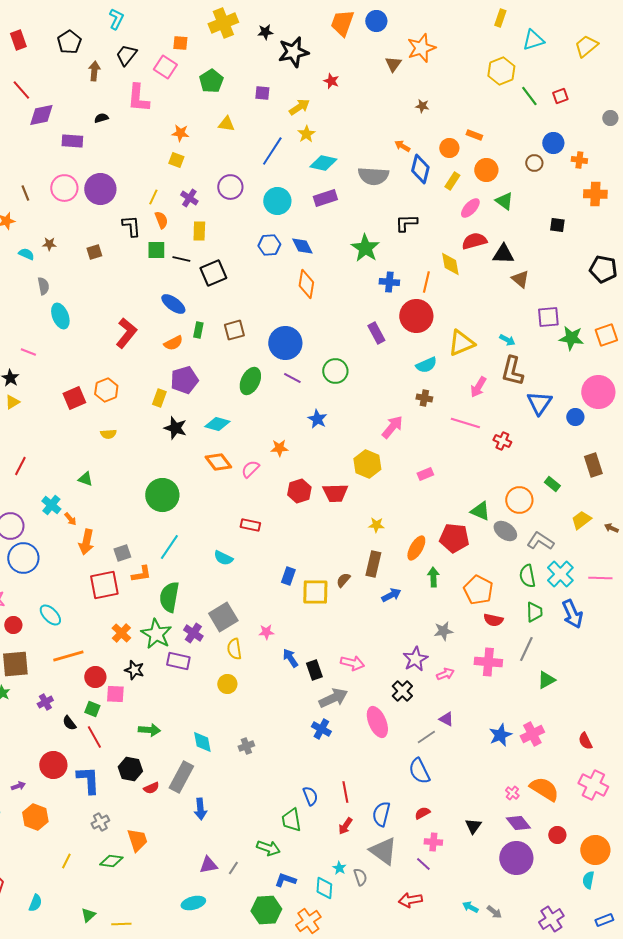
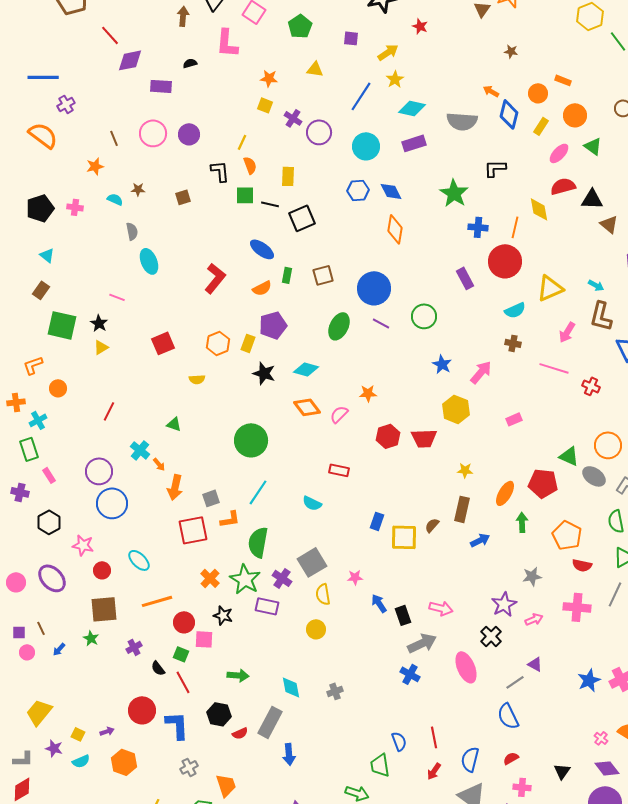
purple circle: (100, 189) -> (189, 134), size x0.7
purple cross: (189, 198) -> (293, 118), moved
orange hexagon: (106, 390) -> (218, 343), moved
blue star: (317, 419) -> (442, 364), moved

